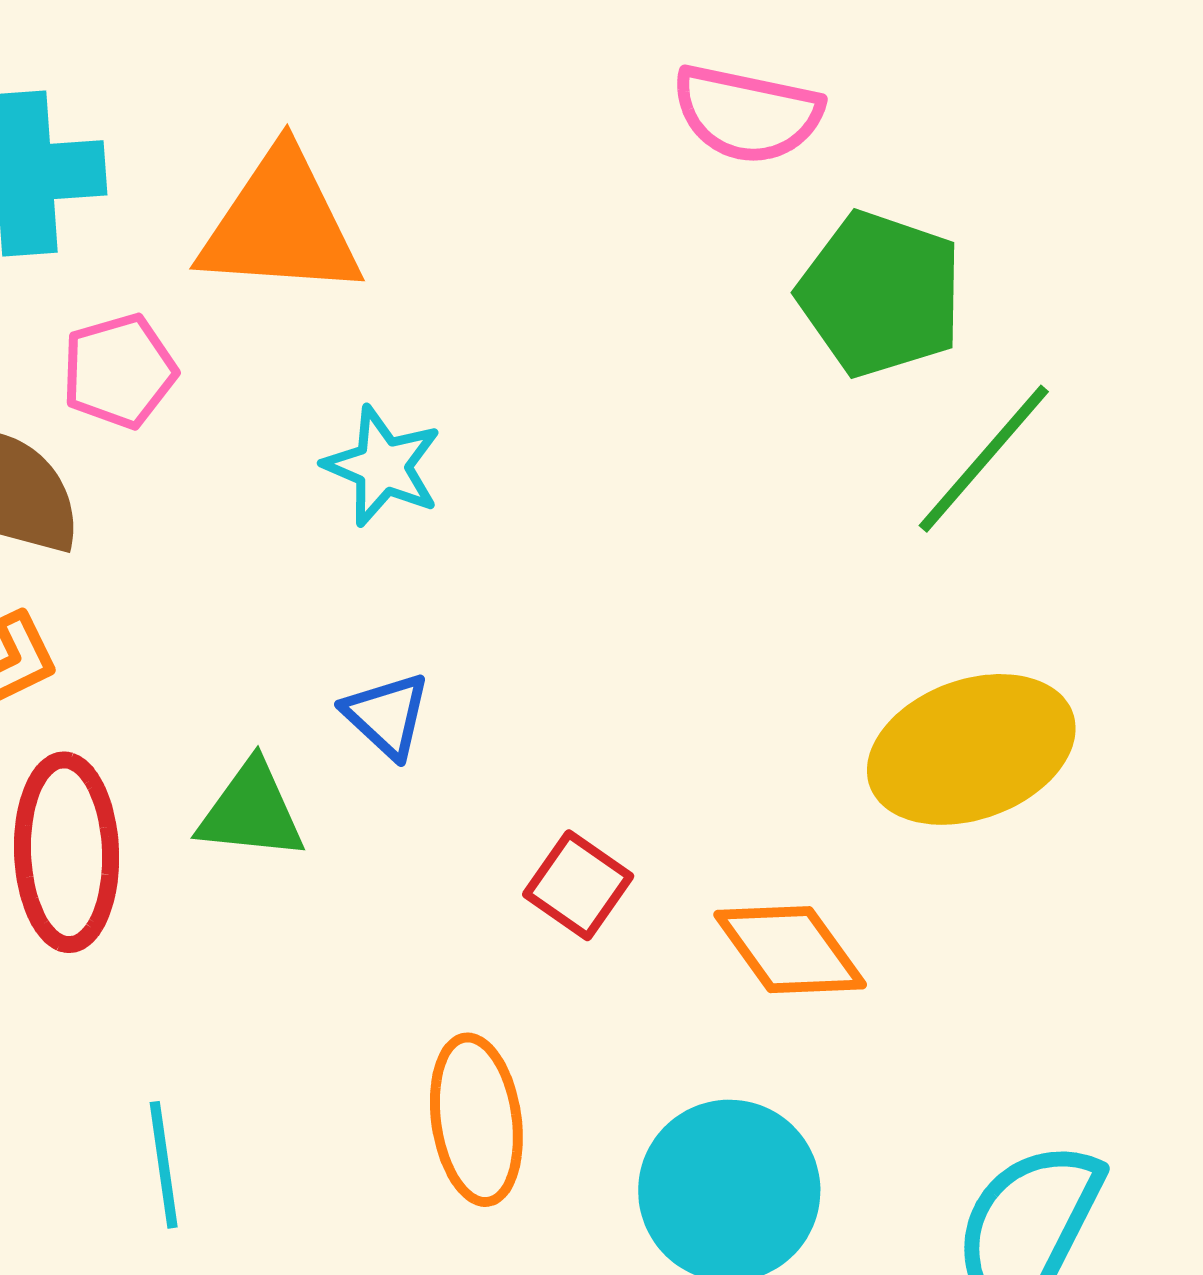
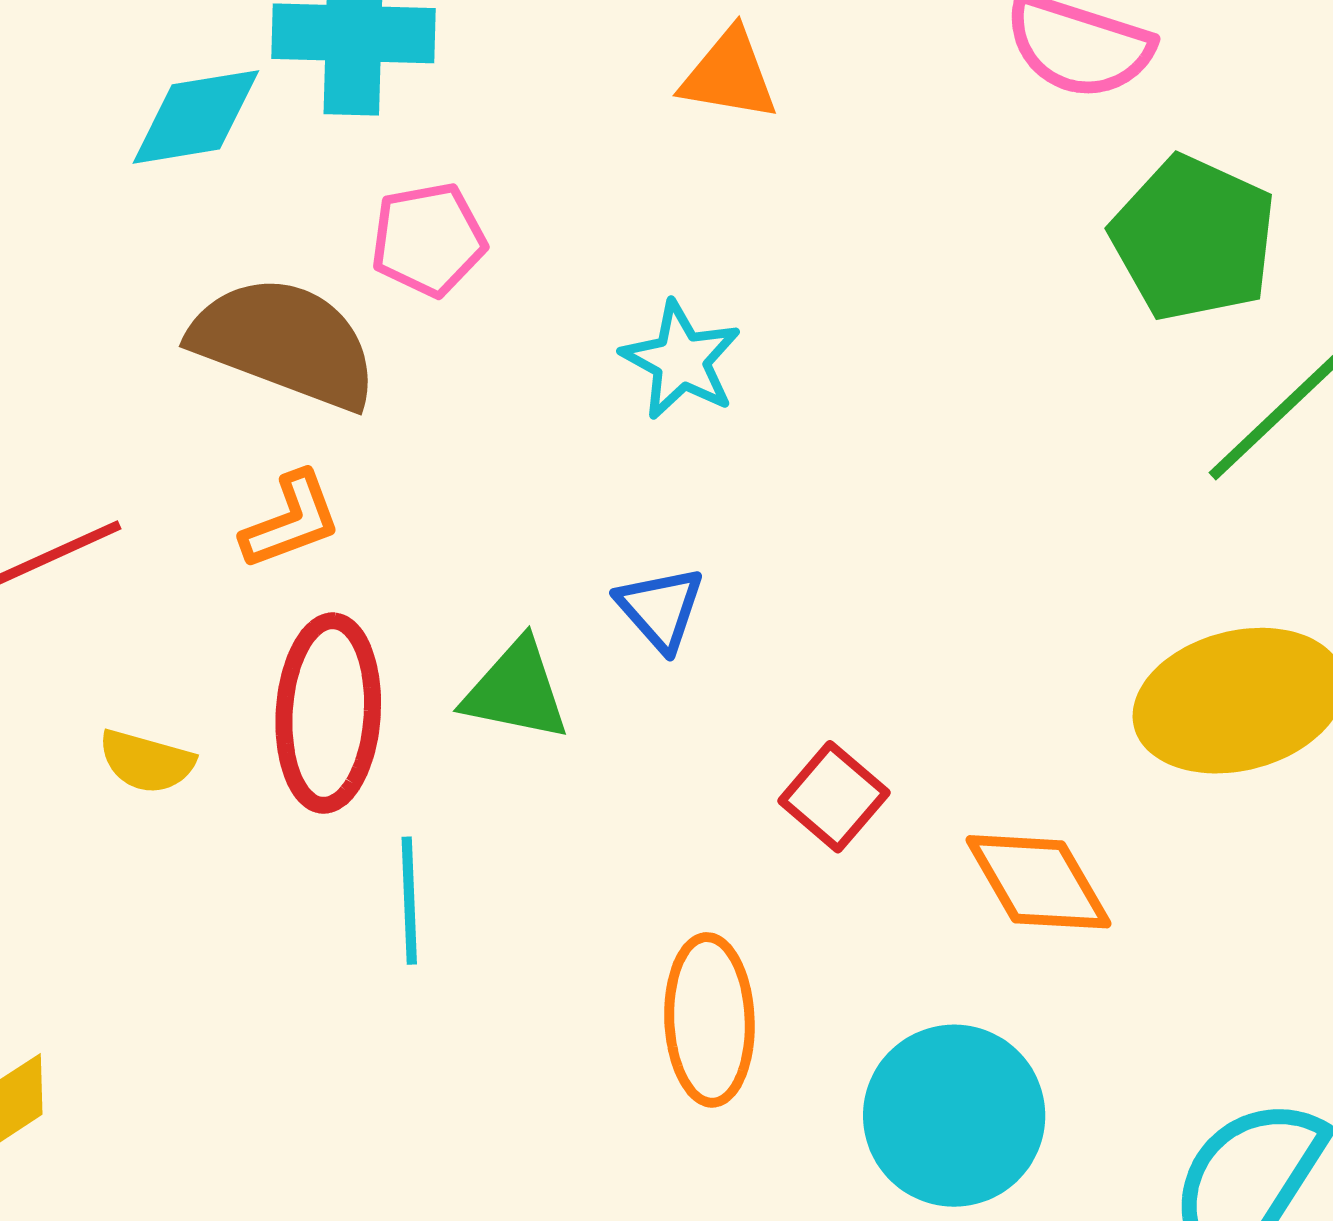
orange triangle: (280, 225) -> (729, 75), moved, size x0.6
cyan line: (164, 1165) -> (409, 901), moved

